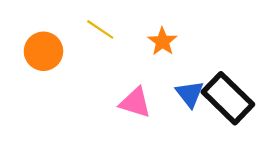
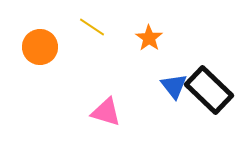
pink triangle: (135, 103) -> (106, 112), moved

